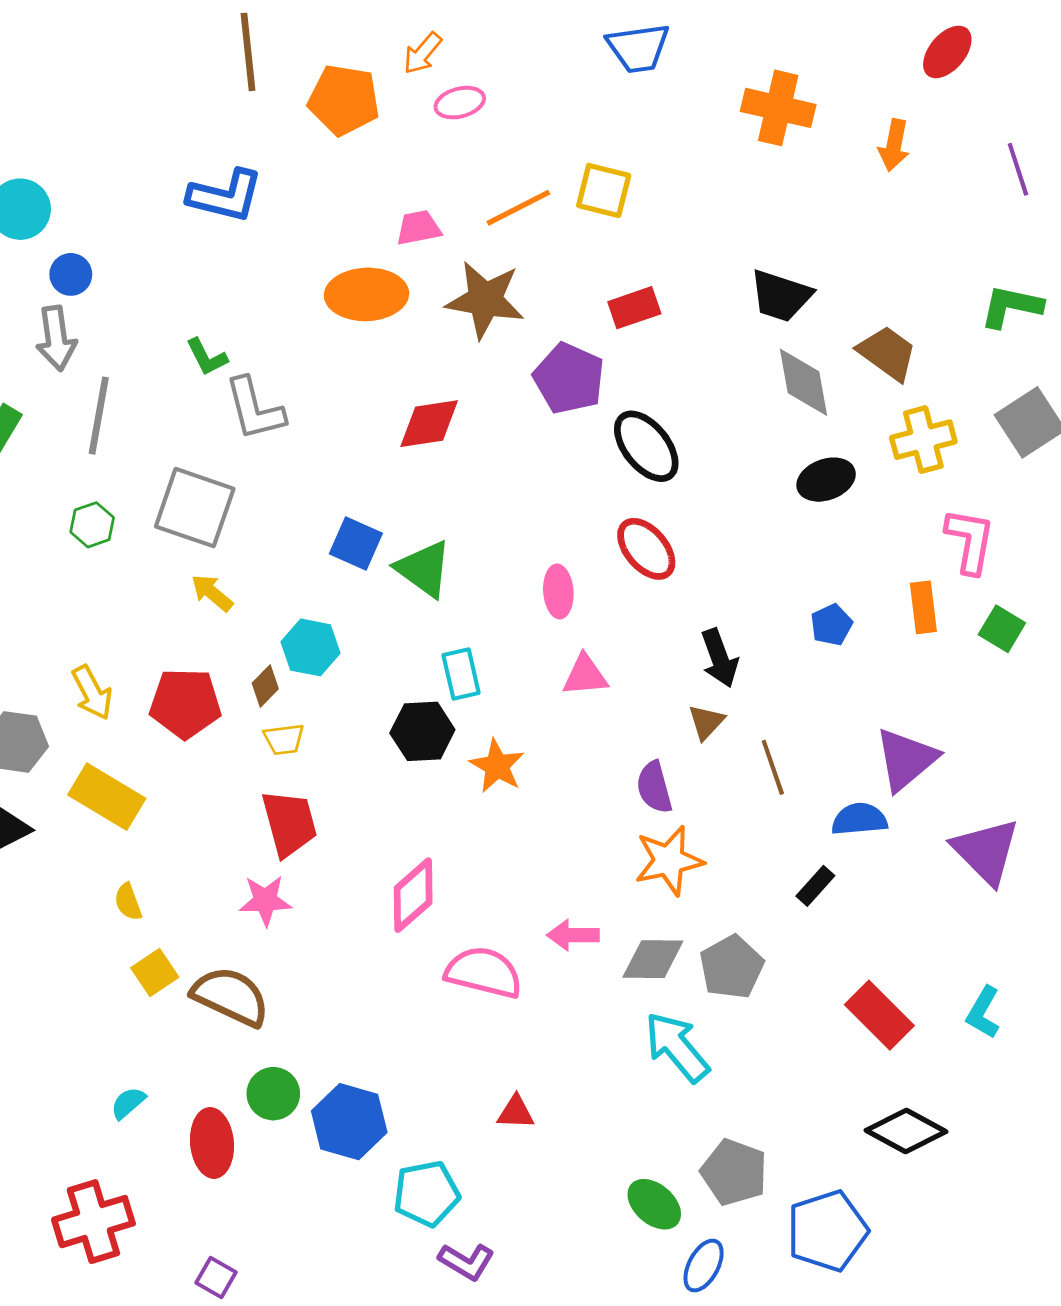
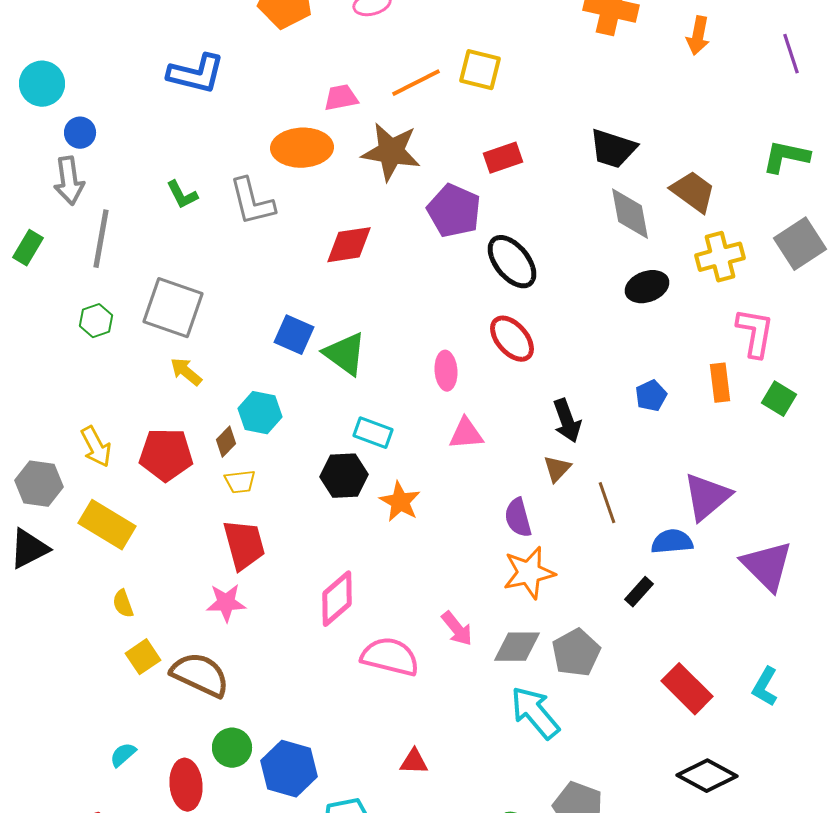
gray L-shape: (255, 409) -> (252, 202), moved
cyan rectangle: (461, 674) -> (373, 433), turned -57
pink arrow: (573, 935) -> (457, 629), turned -129

